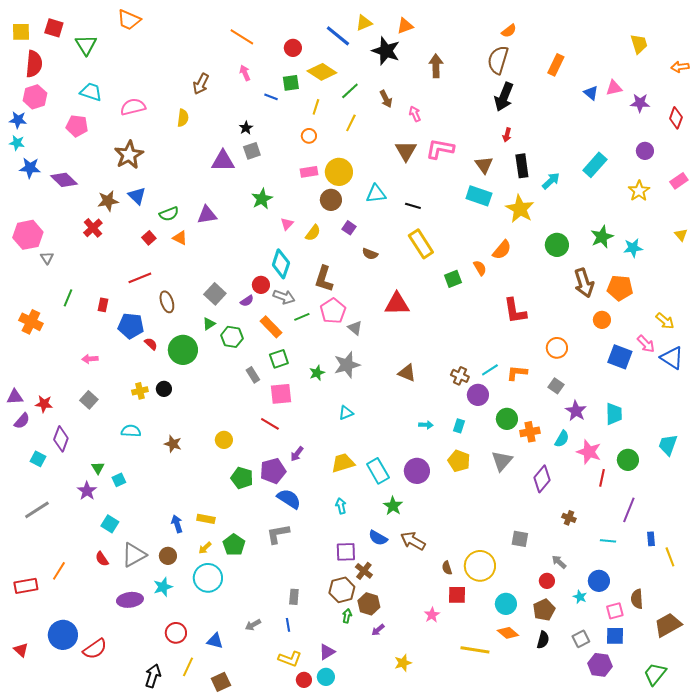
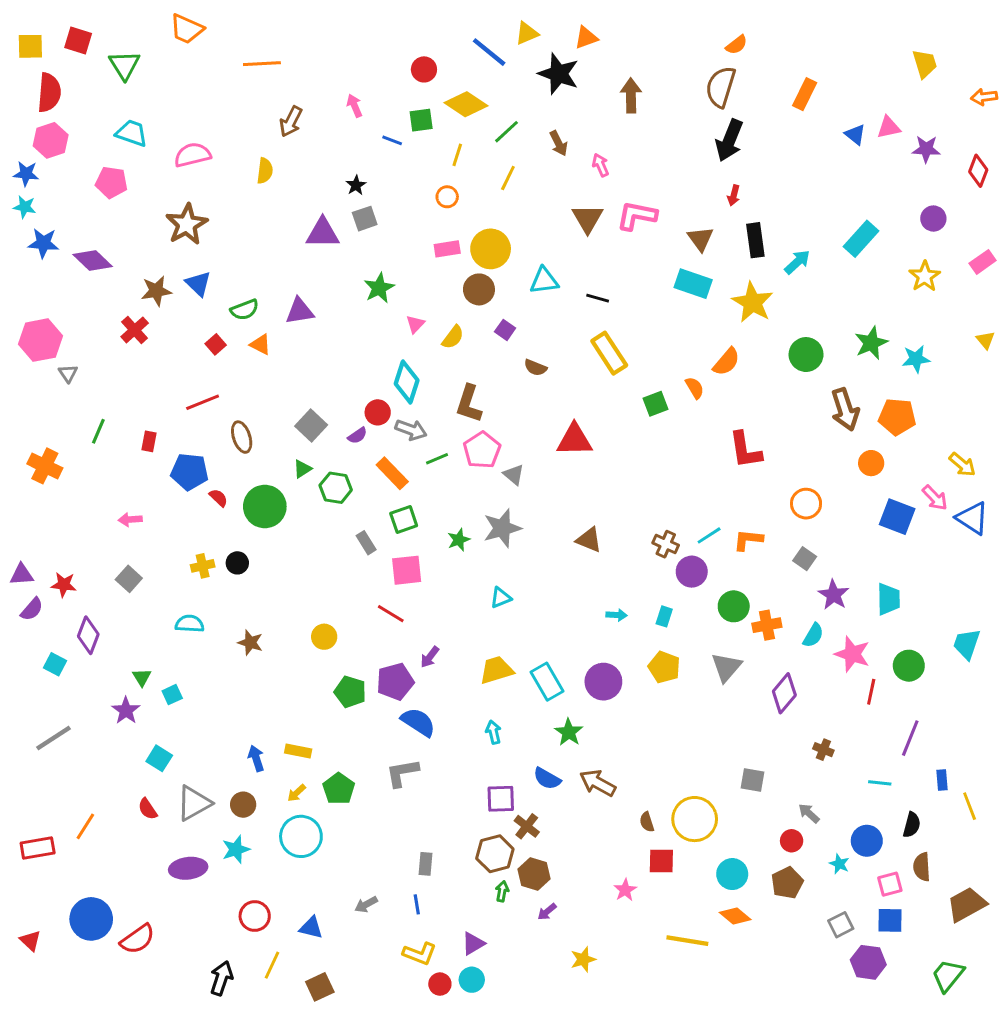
orange line: (242, 37) -> (262, 64), moved, turned -35
black semicircle: (543, 640) -> (912, 825), moved

